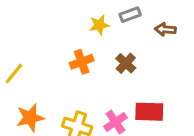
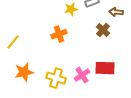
brown cross: (126, 63) -> (103, 30), moved

